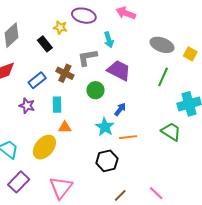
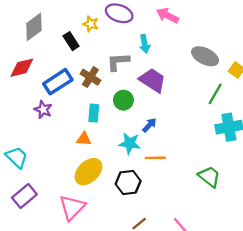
green line: (163, 77) -> (215, 94), moved
blue rectangle: (37, 80) -> (58, 82), size x1.4
cyan rectangle: (57, 105) -> (94, 113), moved
cyan star: (105, 127) -> (130, 143), turned -30
green trapezoid: (171, 132) -> (209, 177), moved
yellow ellipse: (44, 147) -> (88, 172), moved

